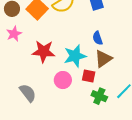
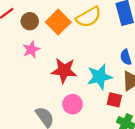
pink circle: (63, 80) -> (73, 104), moved

